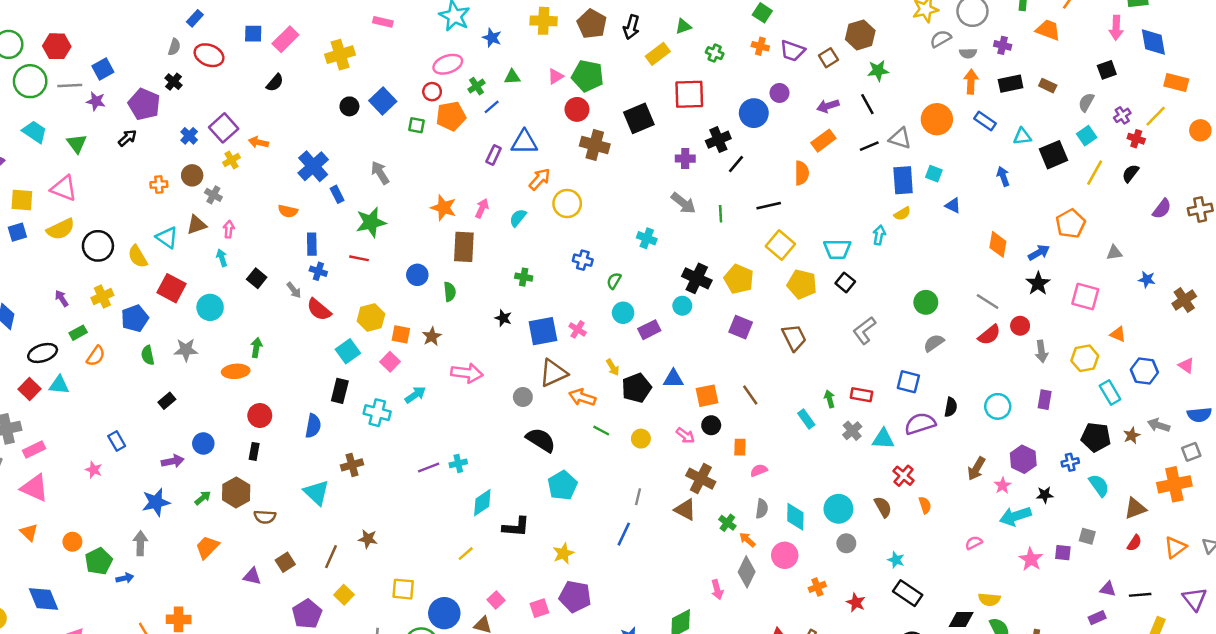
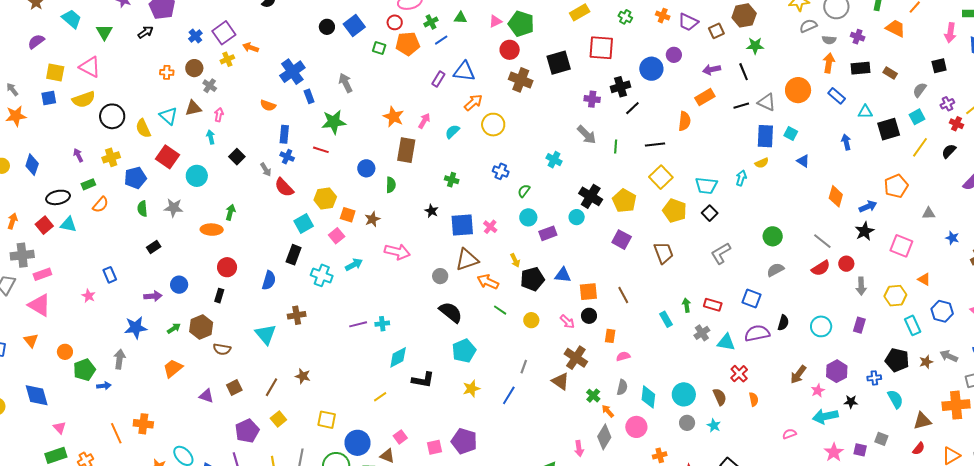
yellow star: (563, 553) -> (471, 389), moved
cyan star: (896, 560) -> (714, 425), moved

